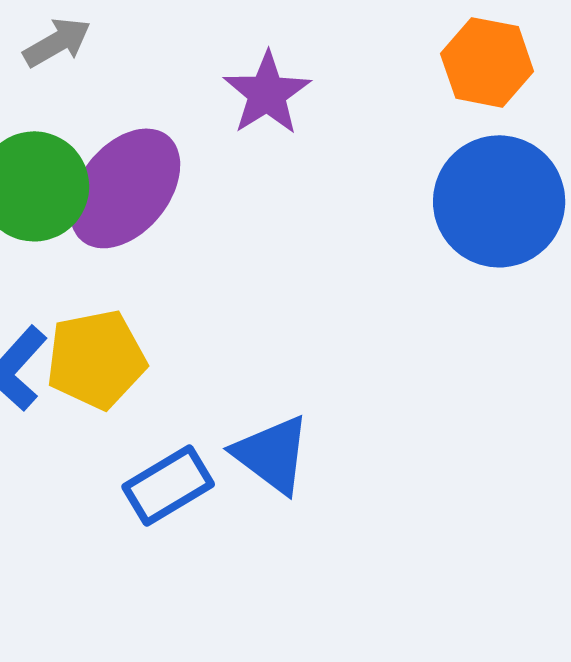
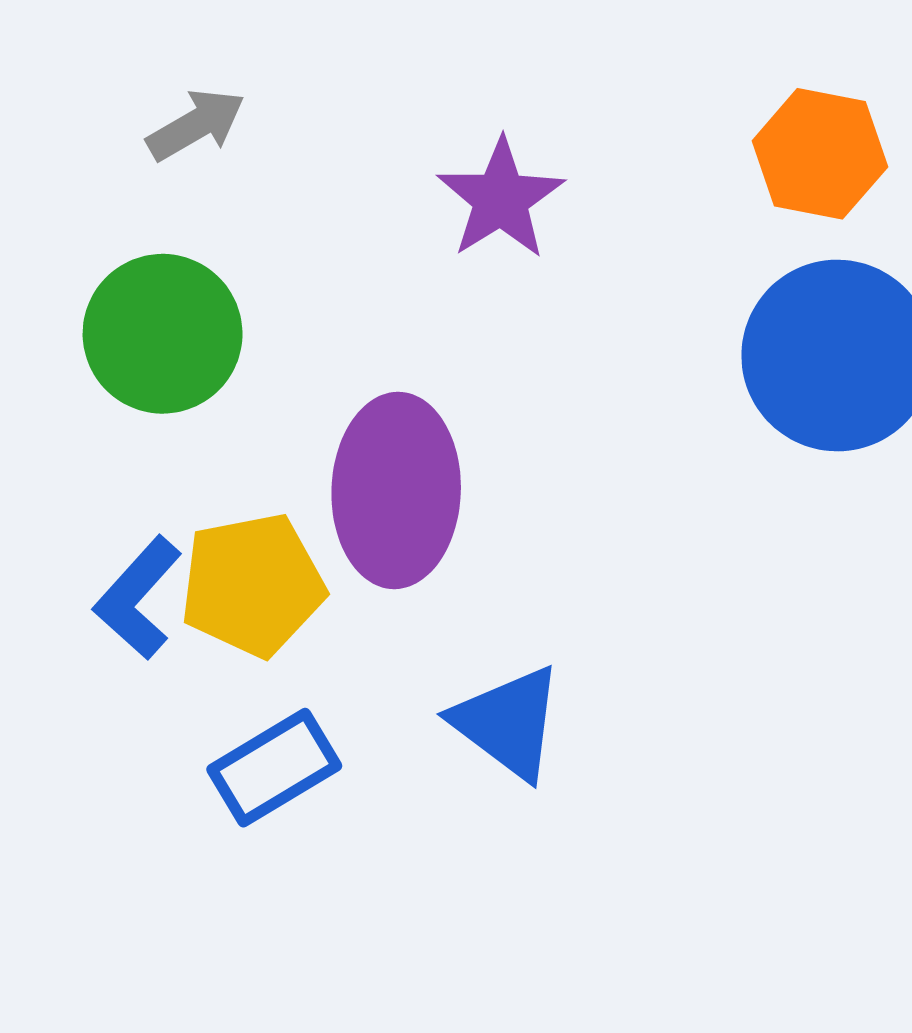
purple ellipse: (125, 188) -> (396, 490), moved, turned -37
blue rectangle: (168, 485) -> (274, 768), moved

